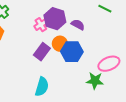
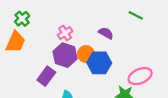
purple hexagon: (55, 19) -> (65, 55), moved
purple rectangle: (42, 52) -> (46, 76), moved

